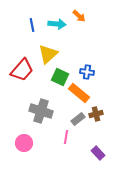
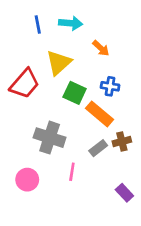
orange arrow: (79, 16) -> (101, 48), moved
pink line: (66, 137) -> (72, 172), moved

